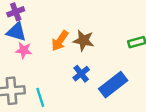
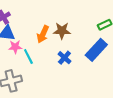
blue rectangle: (113, 85) -> (96, 50), moved
cyan line: (40, 97) -> (28, 57), moved

